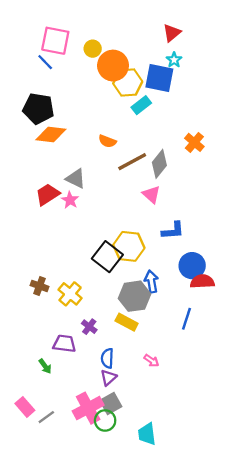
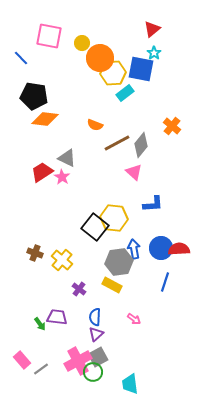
blue line: (45, 62) -> (21, 58), moved
blue circle: (192, 266) -> (161, 248), moved
purple trapezoid: (64, 344) -> (57, 317), moved

